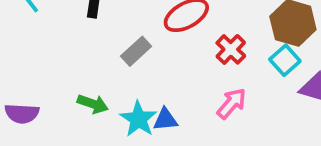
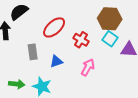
gray rectangle: (136, 51) -> (33, 52), turned -42
blue triangle: (165, 120) -> (56, 61), moved

